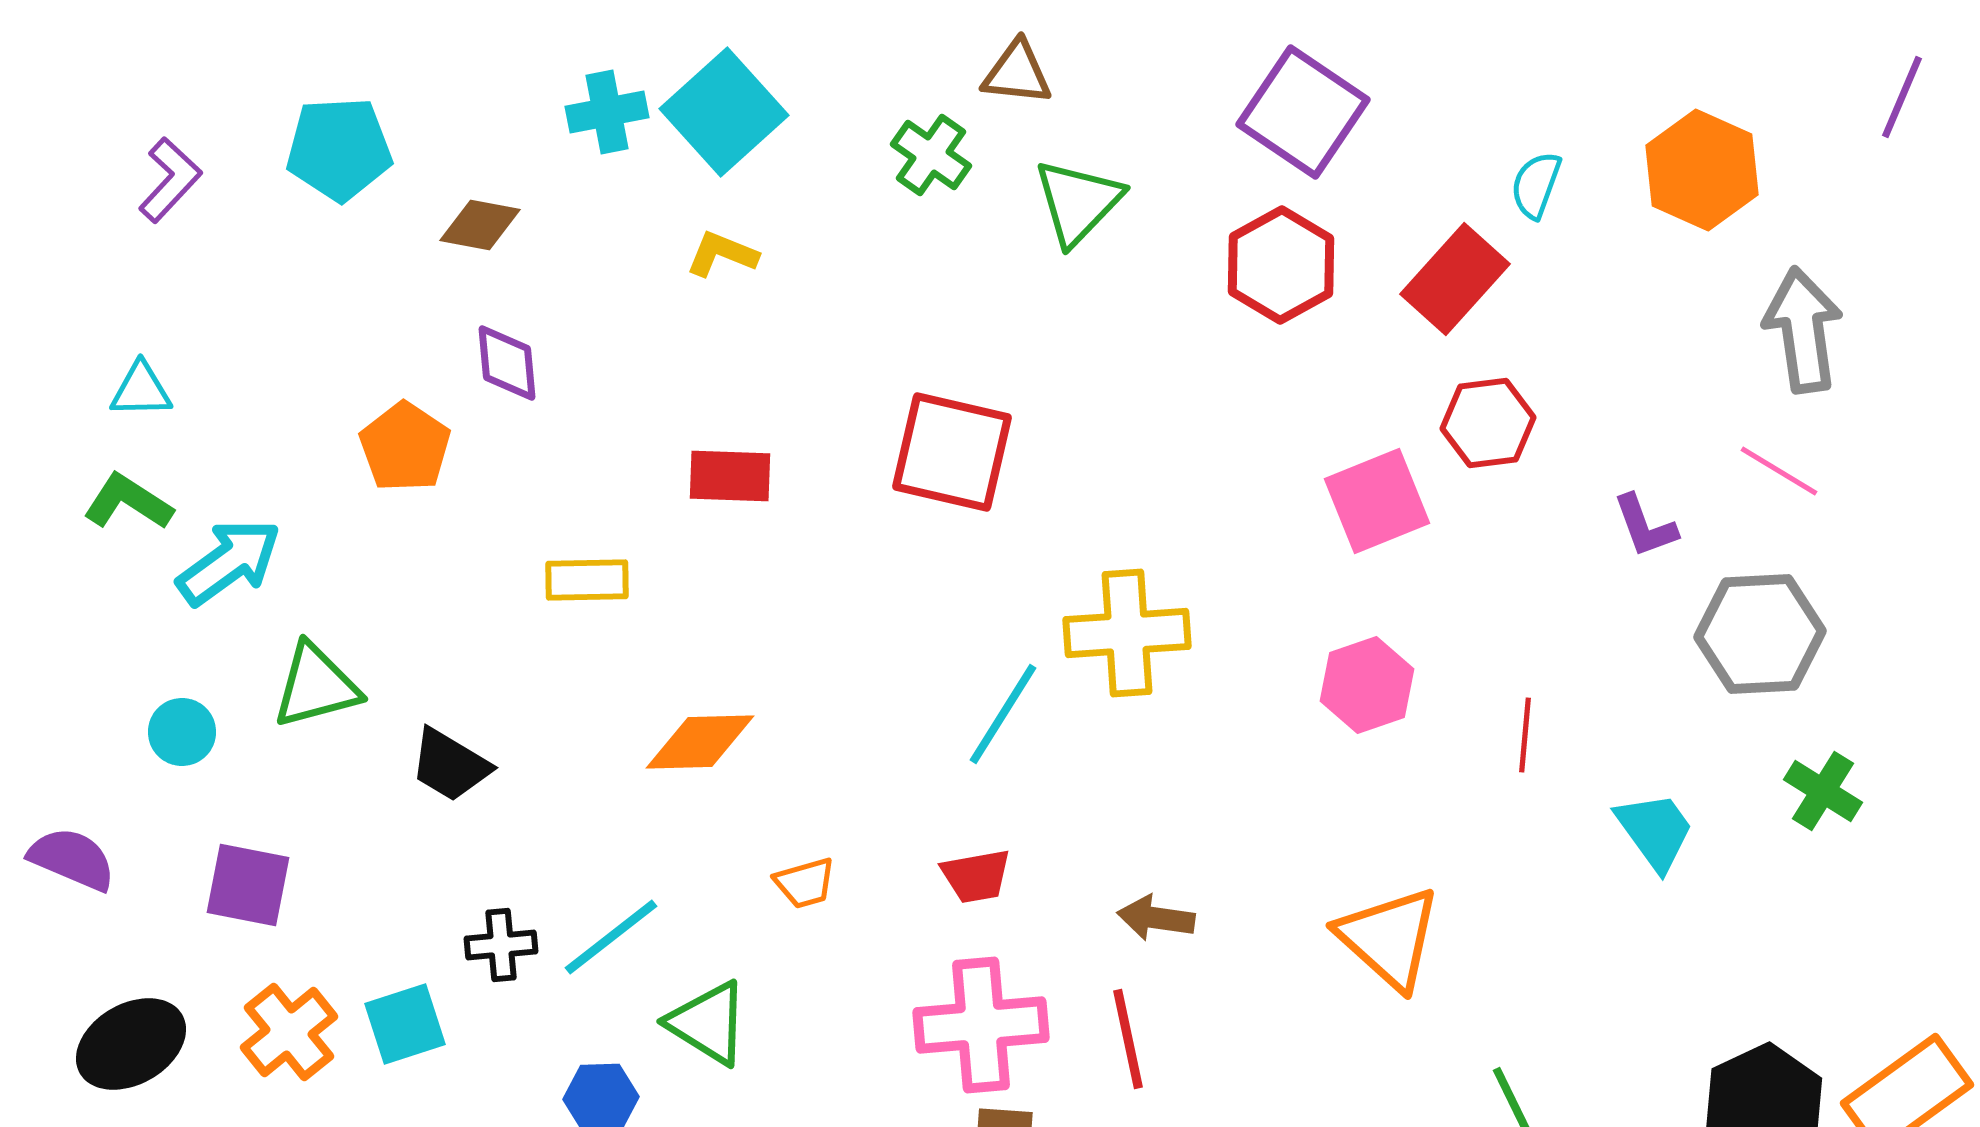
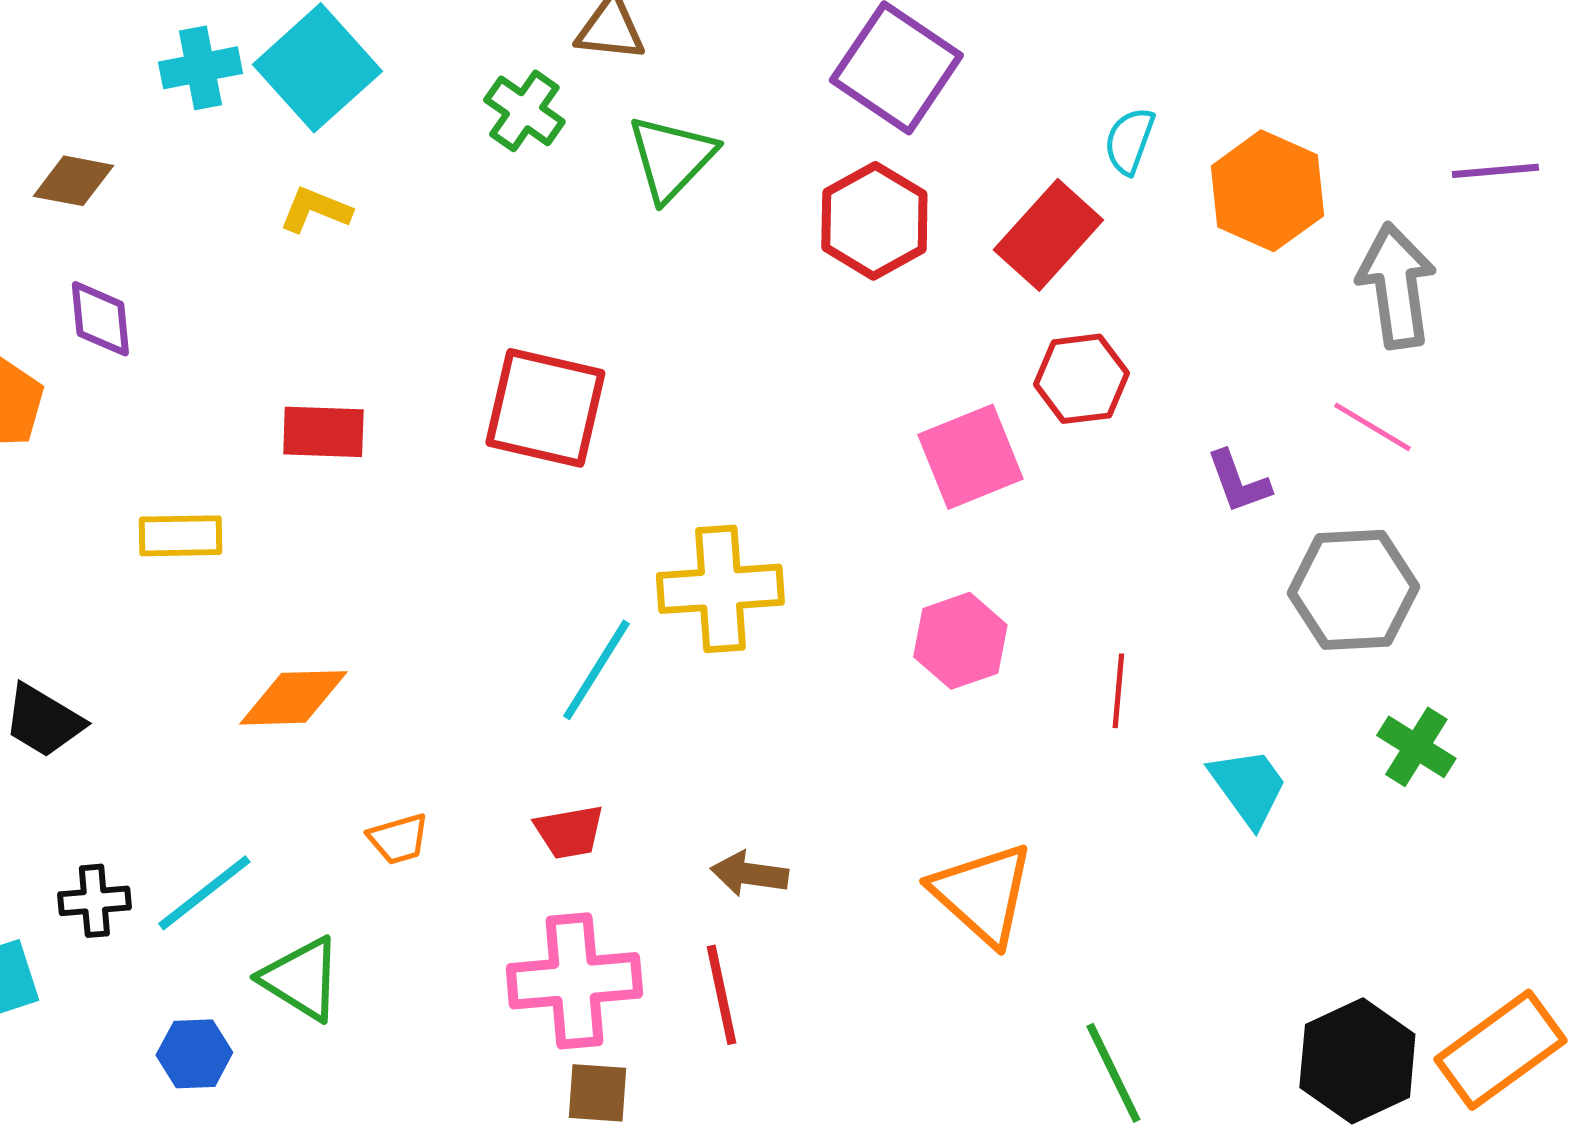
purple line: (1902, 97) -> (1495, 171), moved, turned 62
orange hexagon: (1702, 170) -> (1267, 191), moved

